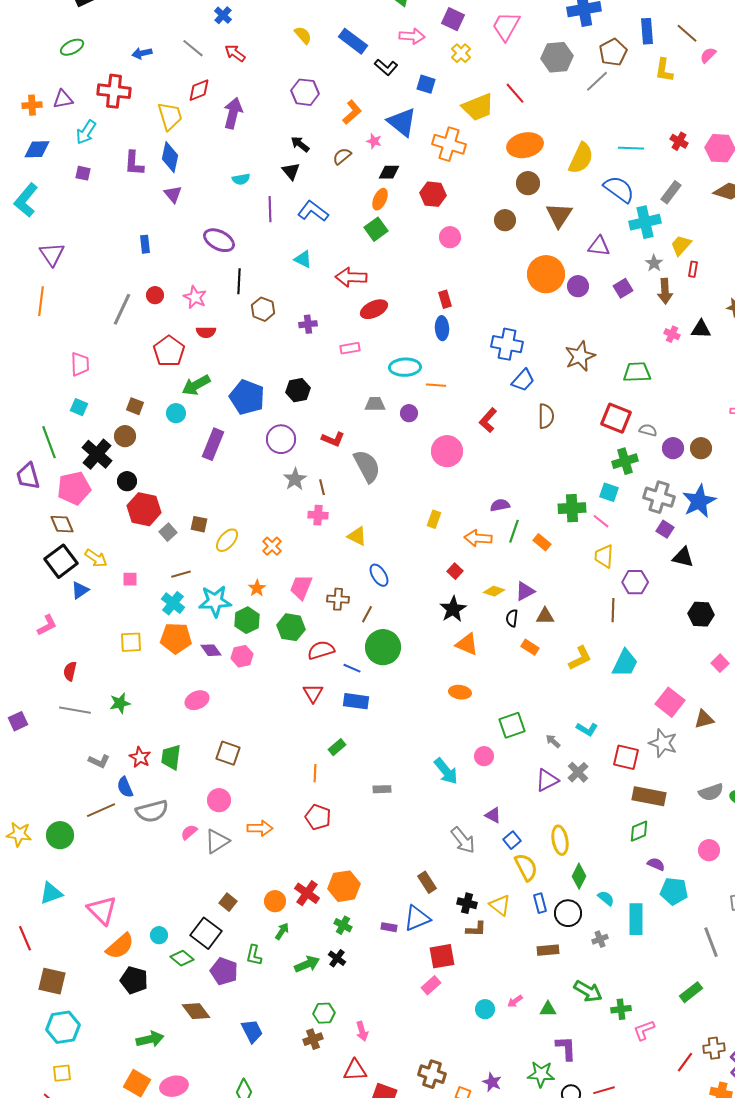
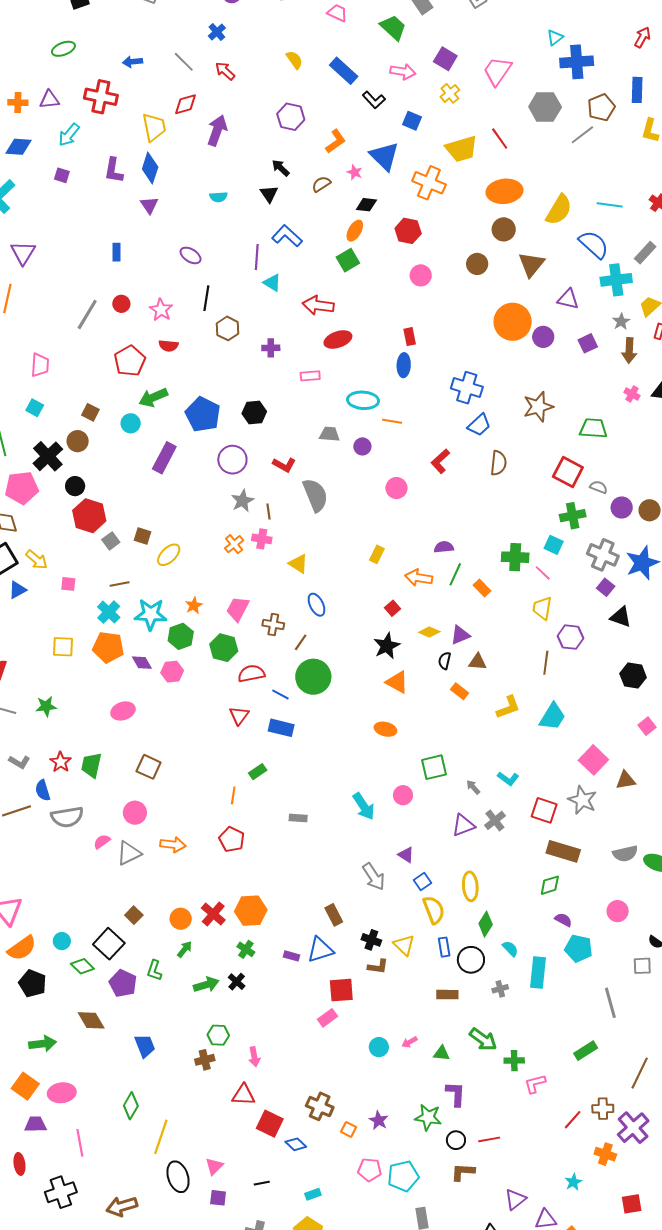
purple line: (270, 209) -> (257, 257), moved
purple ellipse: (219, 240) -> (191, 255), size x0.7
pink circle: (447, 451) -> (396, 488), size x0.7
orange cross: (272, 546) -> (234, 544), moved

